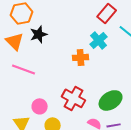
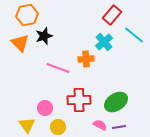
pink line: (24, 69) -> (58, 68), moved
red cross: (74, 98) -> (79, 100), turned -30

